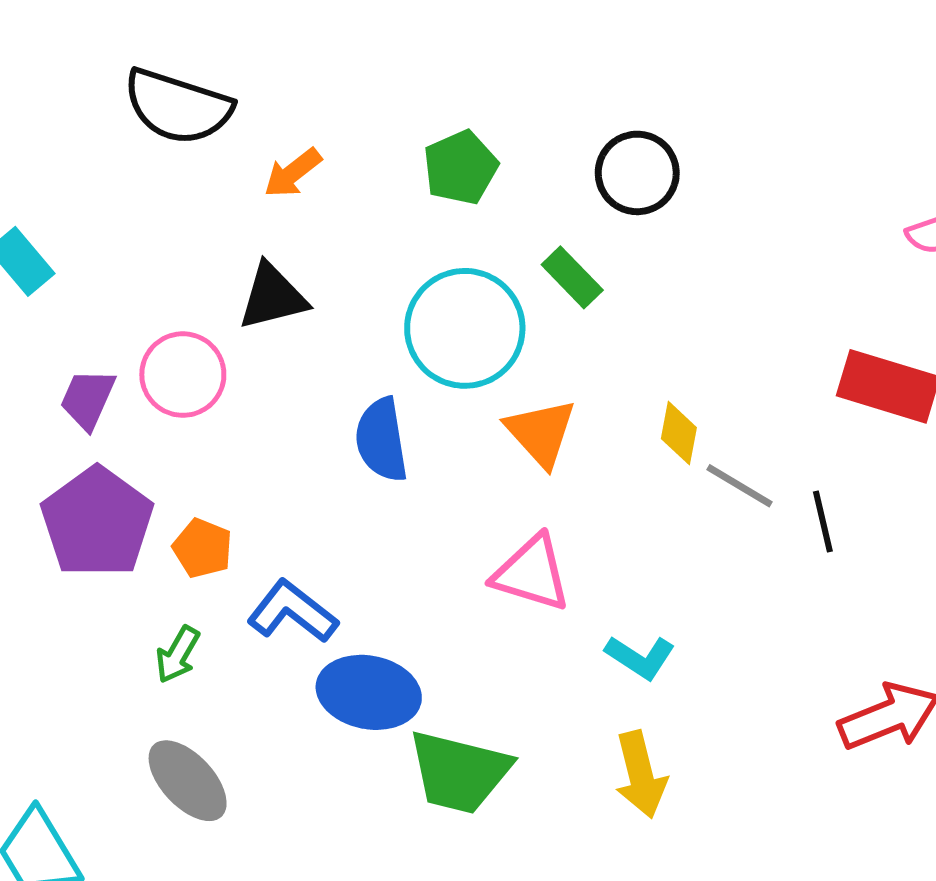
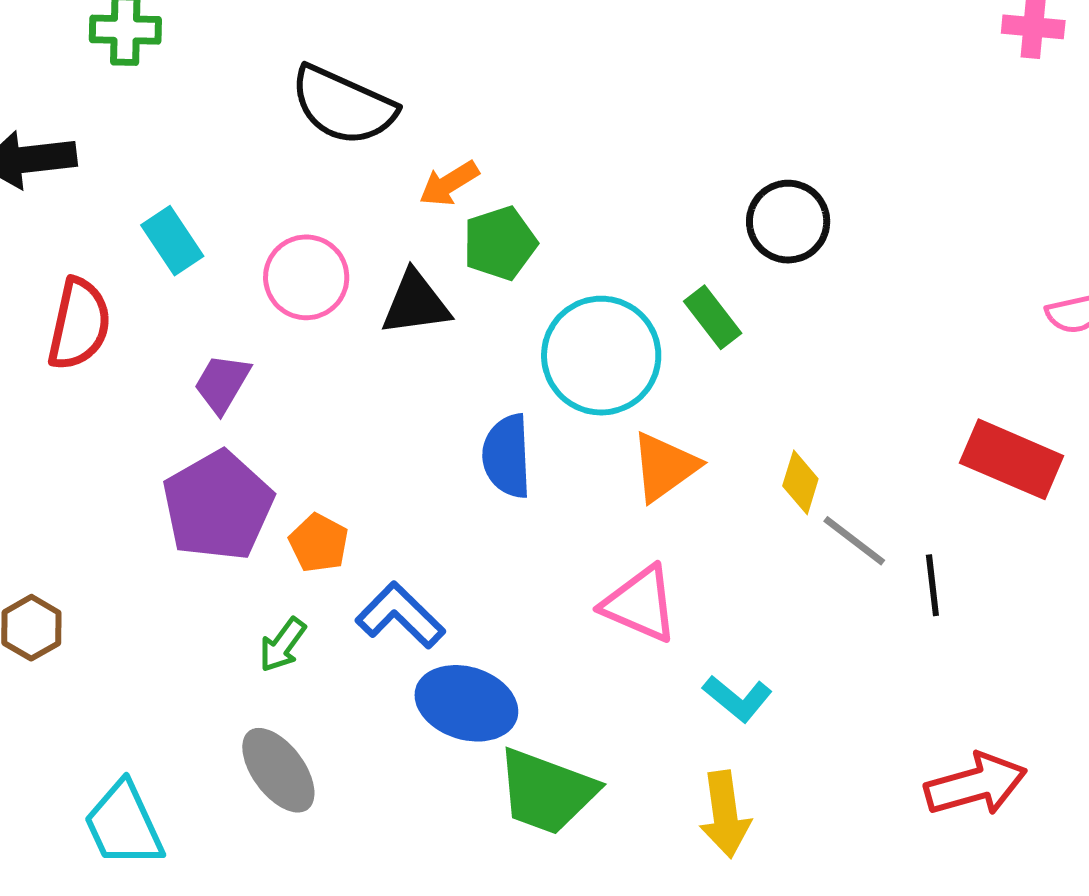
green pentagon: (460, 168) -> (500, 243), moved
pink circle: (183, 375) -> (306, 277), moved
orange triangle: (541, 433) -> (665, 467), turned 30

